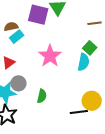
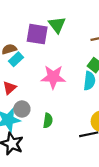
pink star: (50, 56) -> (53, 77), turned -30

